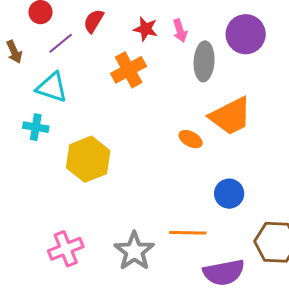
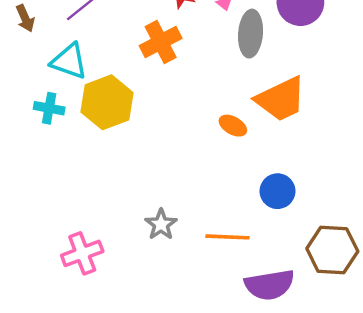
yellow hexagon: (88, 159) -> (107, 102), moved
gray star: (134, 251) -> (161, 224), moved, size x0.7

